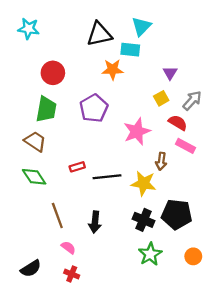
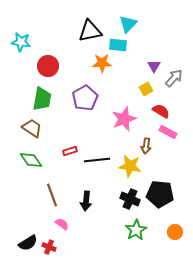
cyan star: (29, 29) -> (21, 42), moved
gray arrow: (192, 100) -> (174, 78), moved
red cross: (72, 274) -> (49, 247), moved

